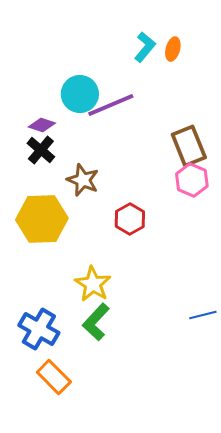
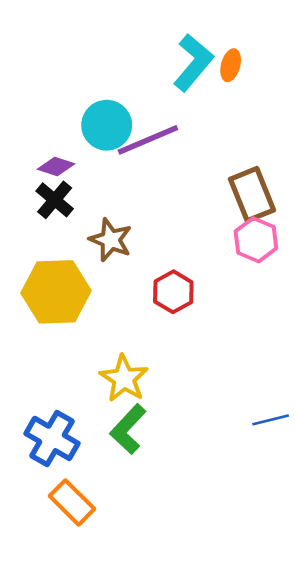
cyan L-shape: (145, 47) -> (193, 63), size x1.4

